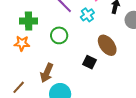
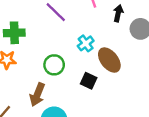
cyan cross: (87, 15) -> (86, 43), moved
green circle: (59, 35) -> (54, 65), moved

